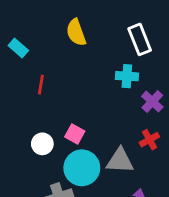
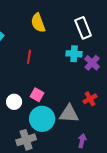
red line: (41, 85) -> (29, 57), moved
purple cross: (152, 102) -> (92, 63), moved

